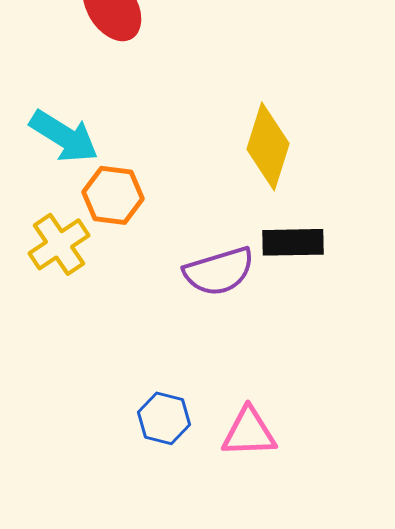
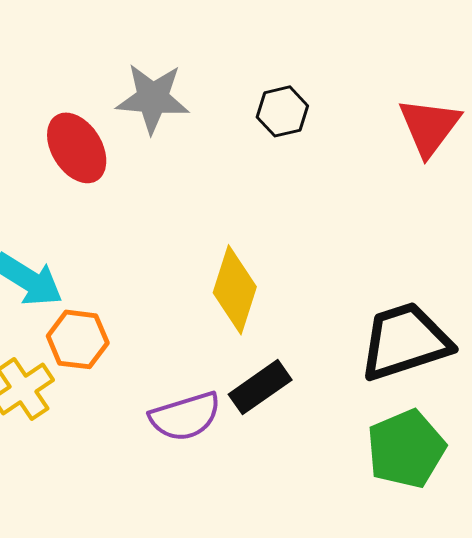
black rectangle: (293, 242) -> (260, 387), turned -34

